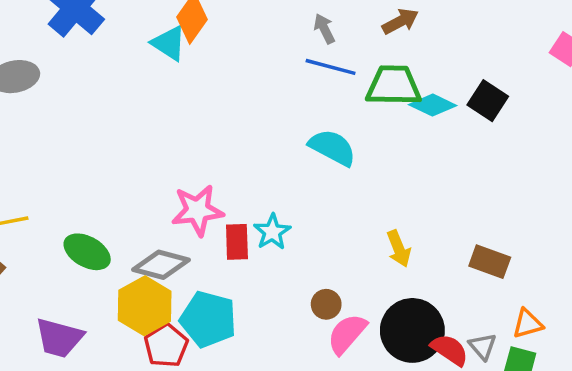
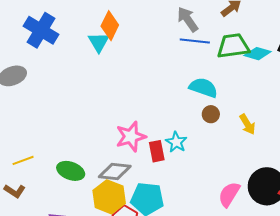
gray arrow: (324, 29) -> (188, 19), size x1.5
cyan triangle: (169, 43) -> (99, 42), turned 35
yellow arrow: (399, 249) -> (247, 124), moved
brown circle: (326, 304) -> (211, 114), moved

